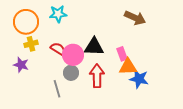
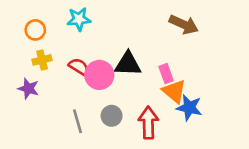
orange circle: (26, 22) -> (35, 30), size x0.6
orange triangle: (128, 67) -> (174, 91), turned 42
gray circle: (71, 73) -> (112, 116), moved
red arrow: (97, 76) -> (148, 123), moved

